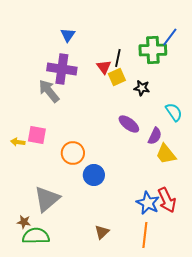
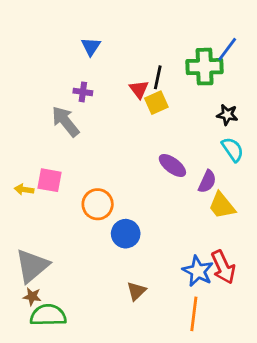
purple cross: (62, 69) -> (83, 92), size x0.5
black star: (142, 88) -> (227, 115), moved
gray triangle: (47, 199) -> (32, 266), moved
brown triangle: (102, 232) -> (136, 291), moved

